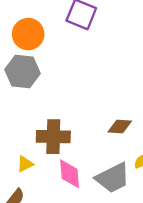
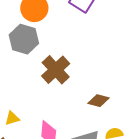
brown cross: (53, 137) -> (56, 70), moved, turned 36

